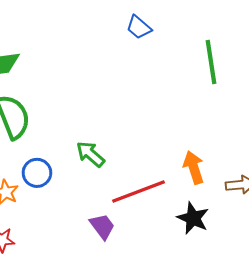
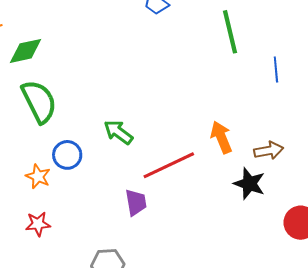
black star: (193, 218) -> (249, 184), moved
purple trapezoid: (102, 226) -> (136, 202), turned 32

